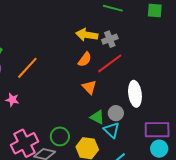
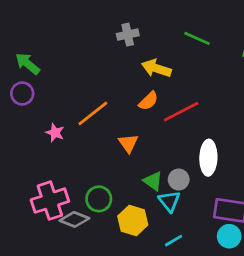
gray cross: (110, 39) -> (128, 35), moved
orange line: (27, 68) -> (93, 113), moved
orange triangle: (89, 87) -> (128, 143), moved
pink star: (12, 100) -> (55, 133), moved

